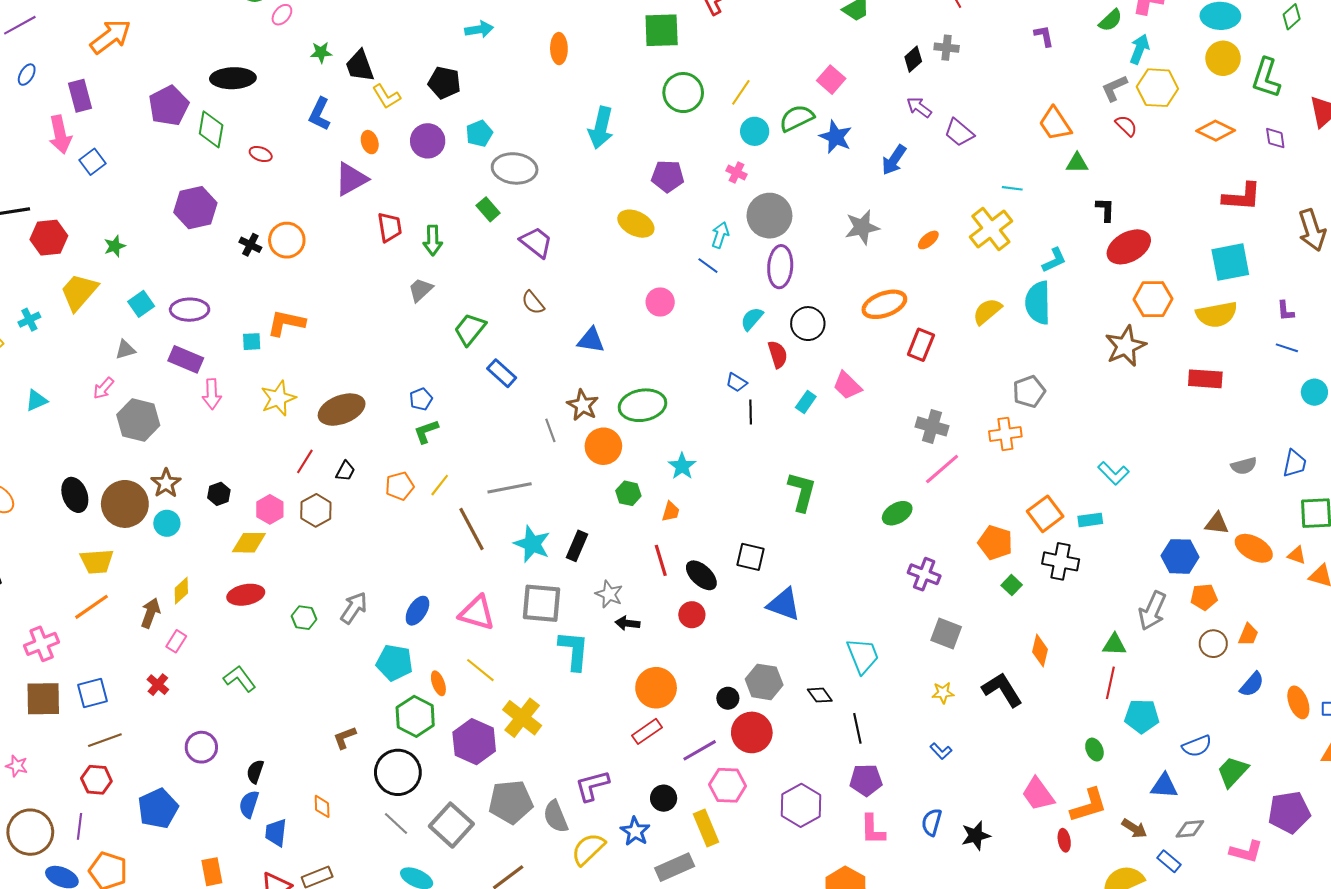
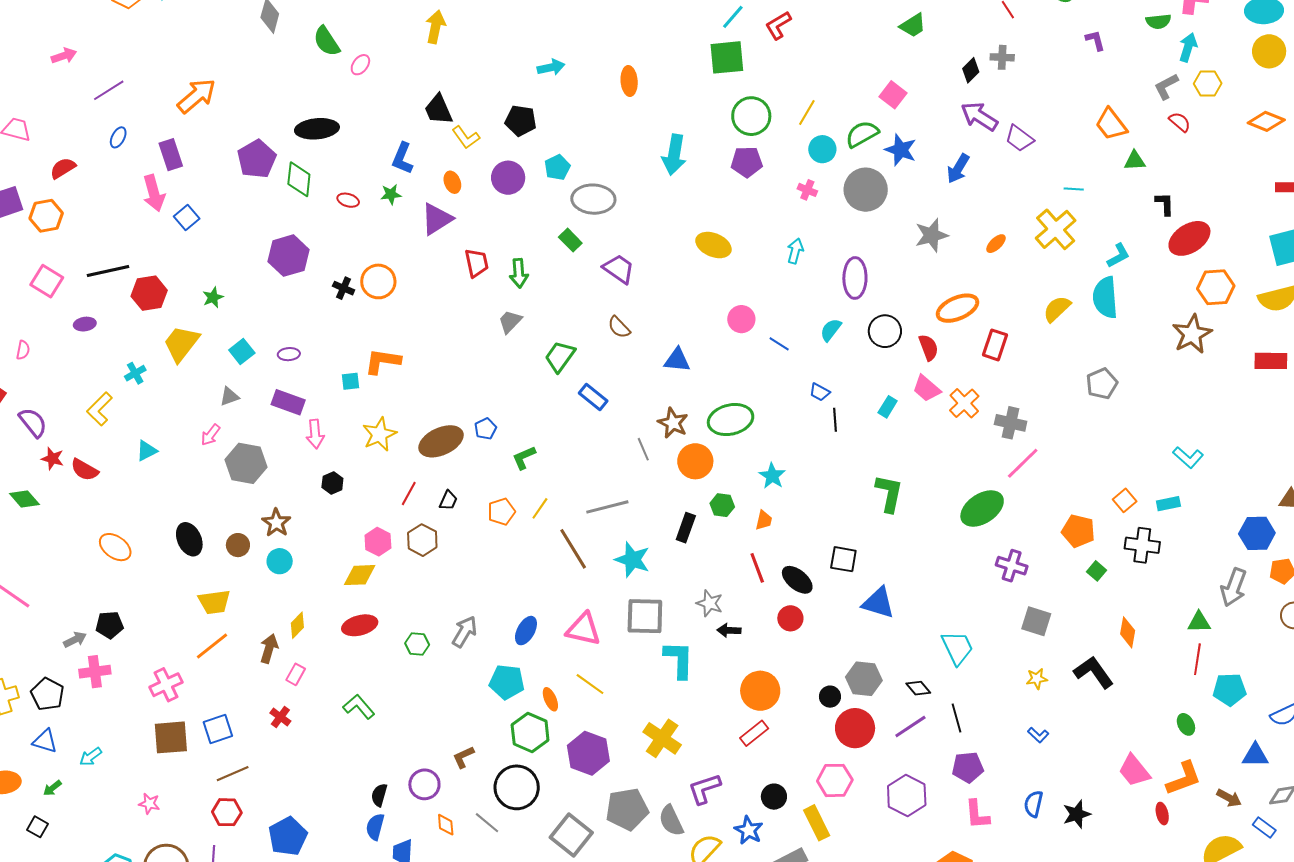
green semicircle: (1110, 20) -> (1158, 21), turned 40
green star: (321, 52) -> (391, 194), moved
yellow hexagon: (1157, 88) -> (1208, 83), size x0.7
purple arrow: (919, 107) -> (979, 116), size x1.5
purple pentagon: (668, 176) -> (747, 162), moved
gray circle: (769, 216) -> (866, 190), moved
blue line: (708, 266) -> (779, 344), moved
purple ellipse: (190, 310) -> (289, 354), size x0.6
red semicircle: (778, 354) -> (929, 347), moved
blue pentagon: (421, 399) -> (485, 429), moved
orange cross: (1005, 434) -> (964, 403), moved, turned -32
black hexagon: (219, 494) -> (332, 483), moved
brown circle: (125, 504) -> (238, 545), size x0.5
green ellipse: (897, 513) -> (982, 508), size x1.5
orange square: (1045, 514) -> (1125, 500), size x0.7
black rectangle: (577, 546) -> (686, 528), moved
yellow cross: (522, 718) -> (662, 738), moved
purple circle: (201, 747) -> (424, 784), moved
purple line: (700, 750) -> (910, 727), moved
gray line: (396, 823) -> (487, 823), moved

